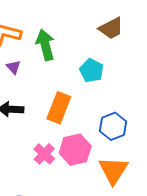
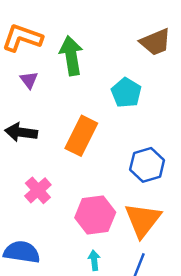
pink hexagon: (75, 150) -> (95, 215), moved
pink cross: (44, 154) -> (38, 190), moved

